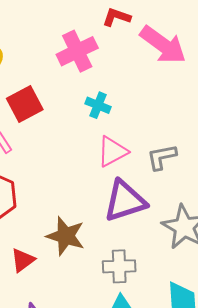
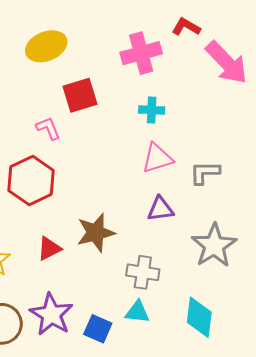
cyan cross: (98, 105) -> (152, 110), turned -30
purple triangle: (125, 201) -> (160, 209), size x0.6
brown star: (66, 236) -> (96, 233), turned 30

